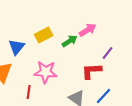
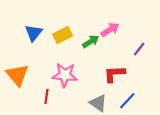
blue triangle: (17, 47) -> (33, 33), moved
purple line: (108, 53) -> (139, 49), moved

